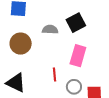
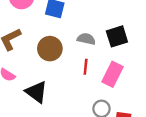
red line: (55, 74) -> (86, 67), moved

